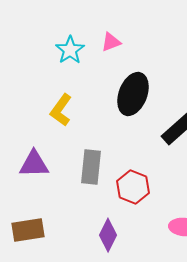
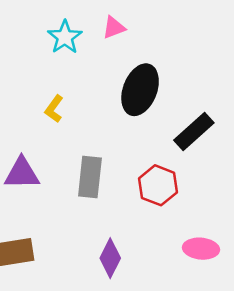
yellow L-shape: (61, 110) -> (54, 109), size x0.7
red hexagon: (133, 187) -> (158, 185), moved

